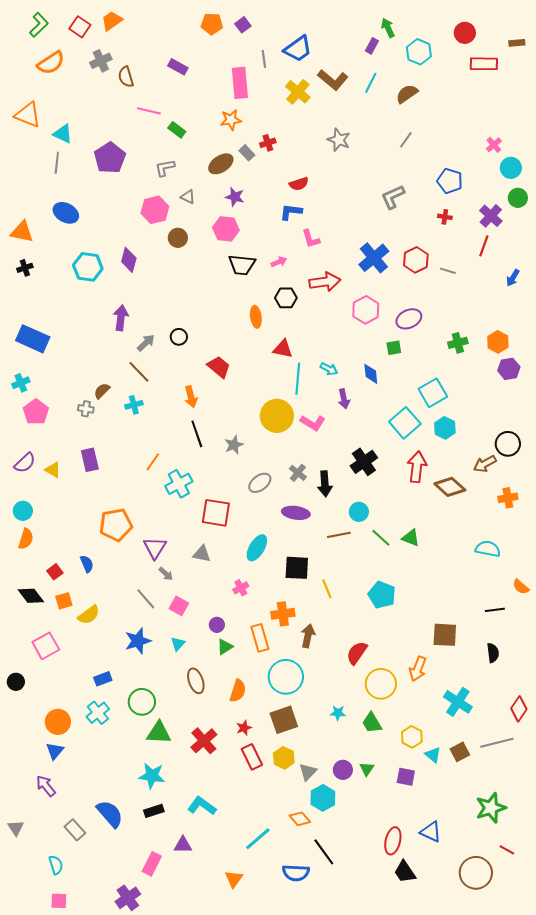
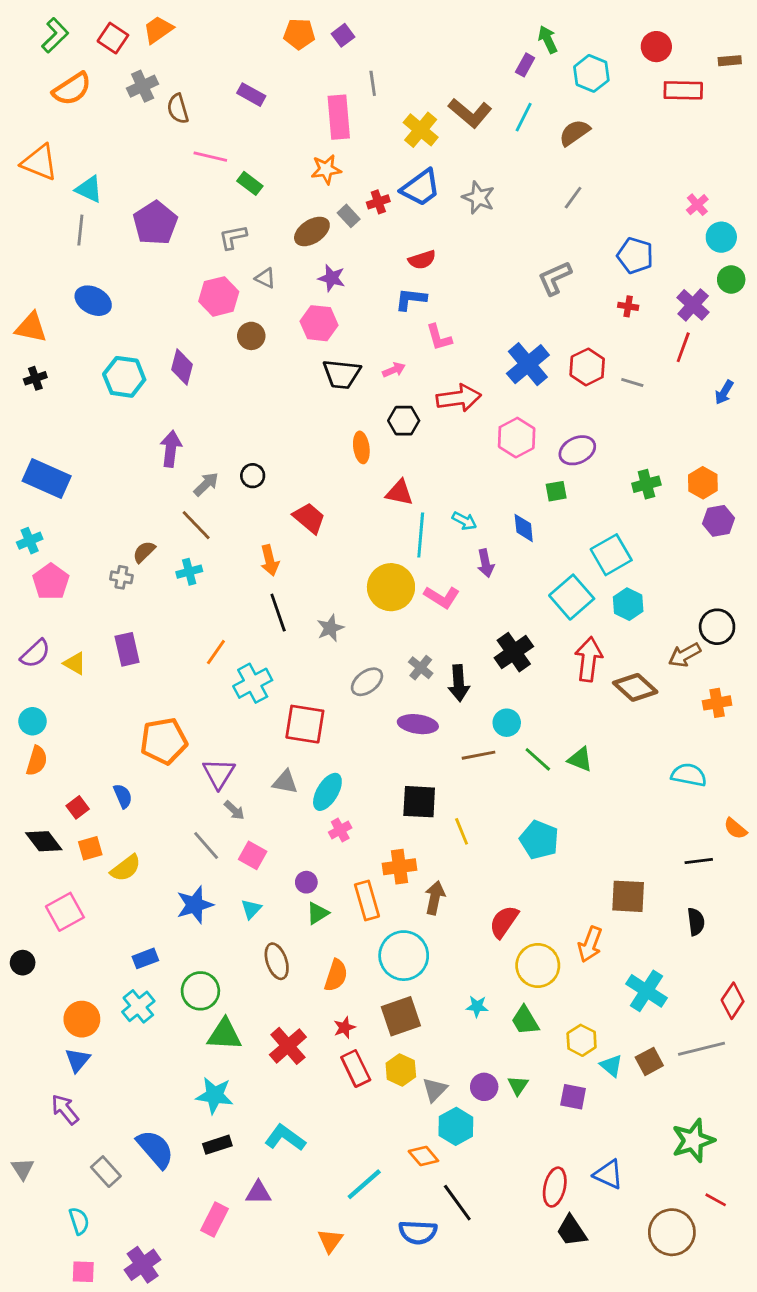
blue trapezoid: (298, 49) -> (421, 188), moved
cyan ellipse: (257, 548) -> (327, 792), moved
purple cross: (128, 898) -> (143, 1265), moved

